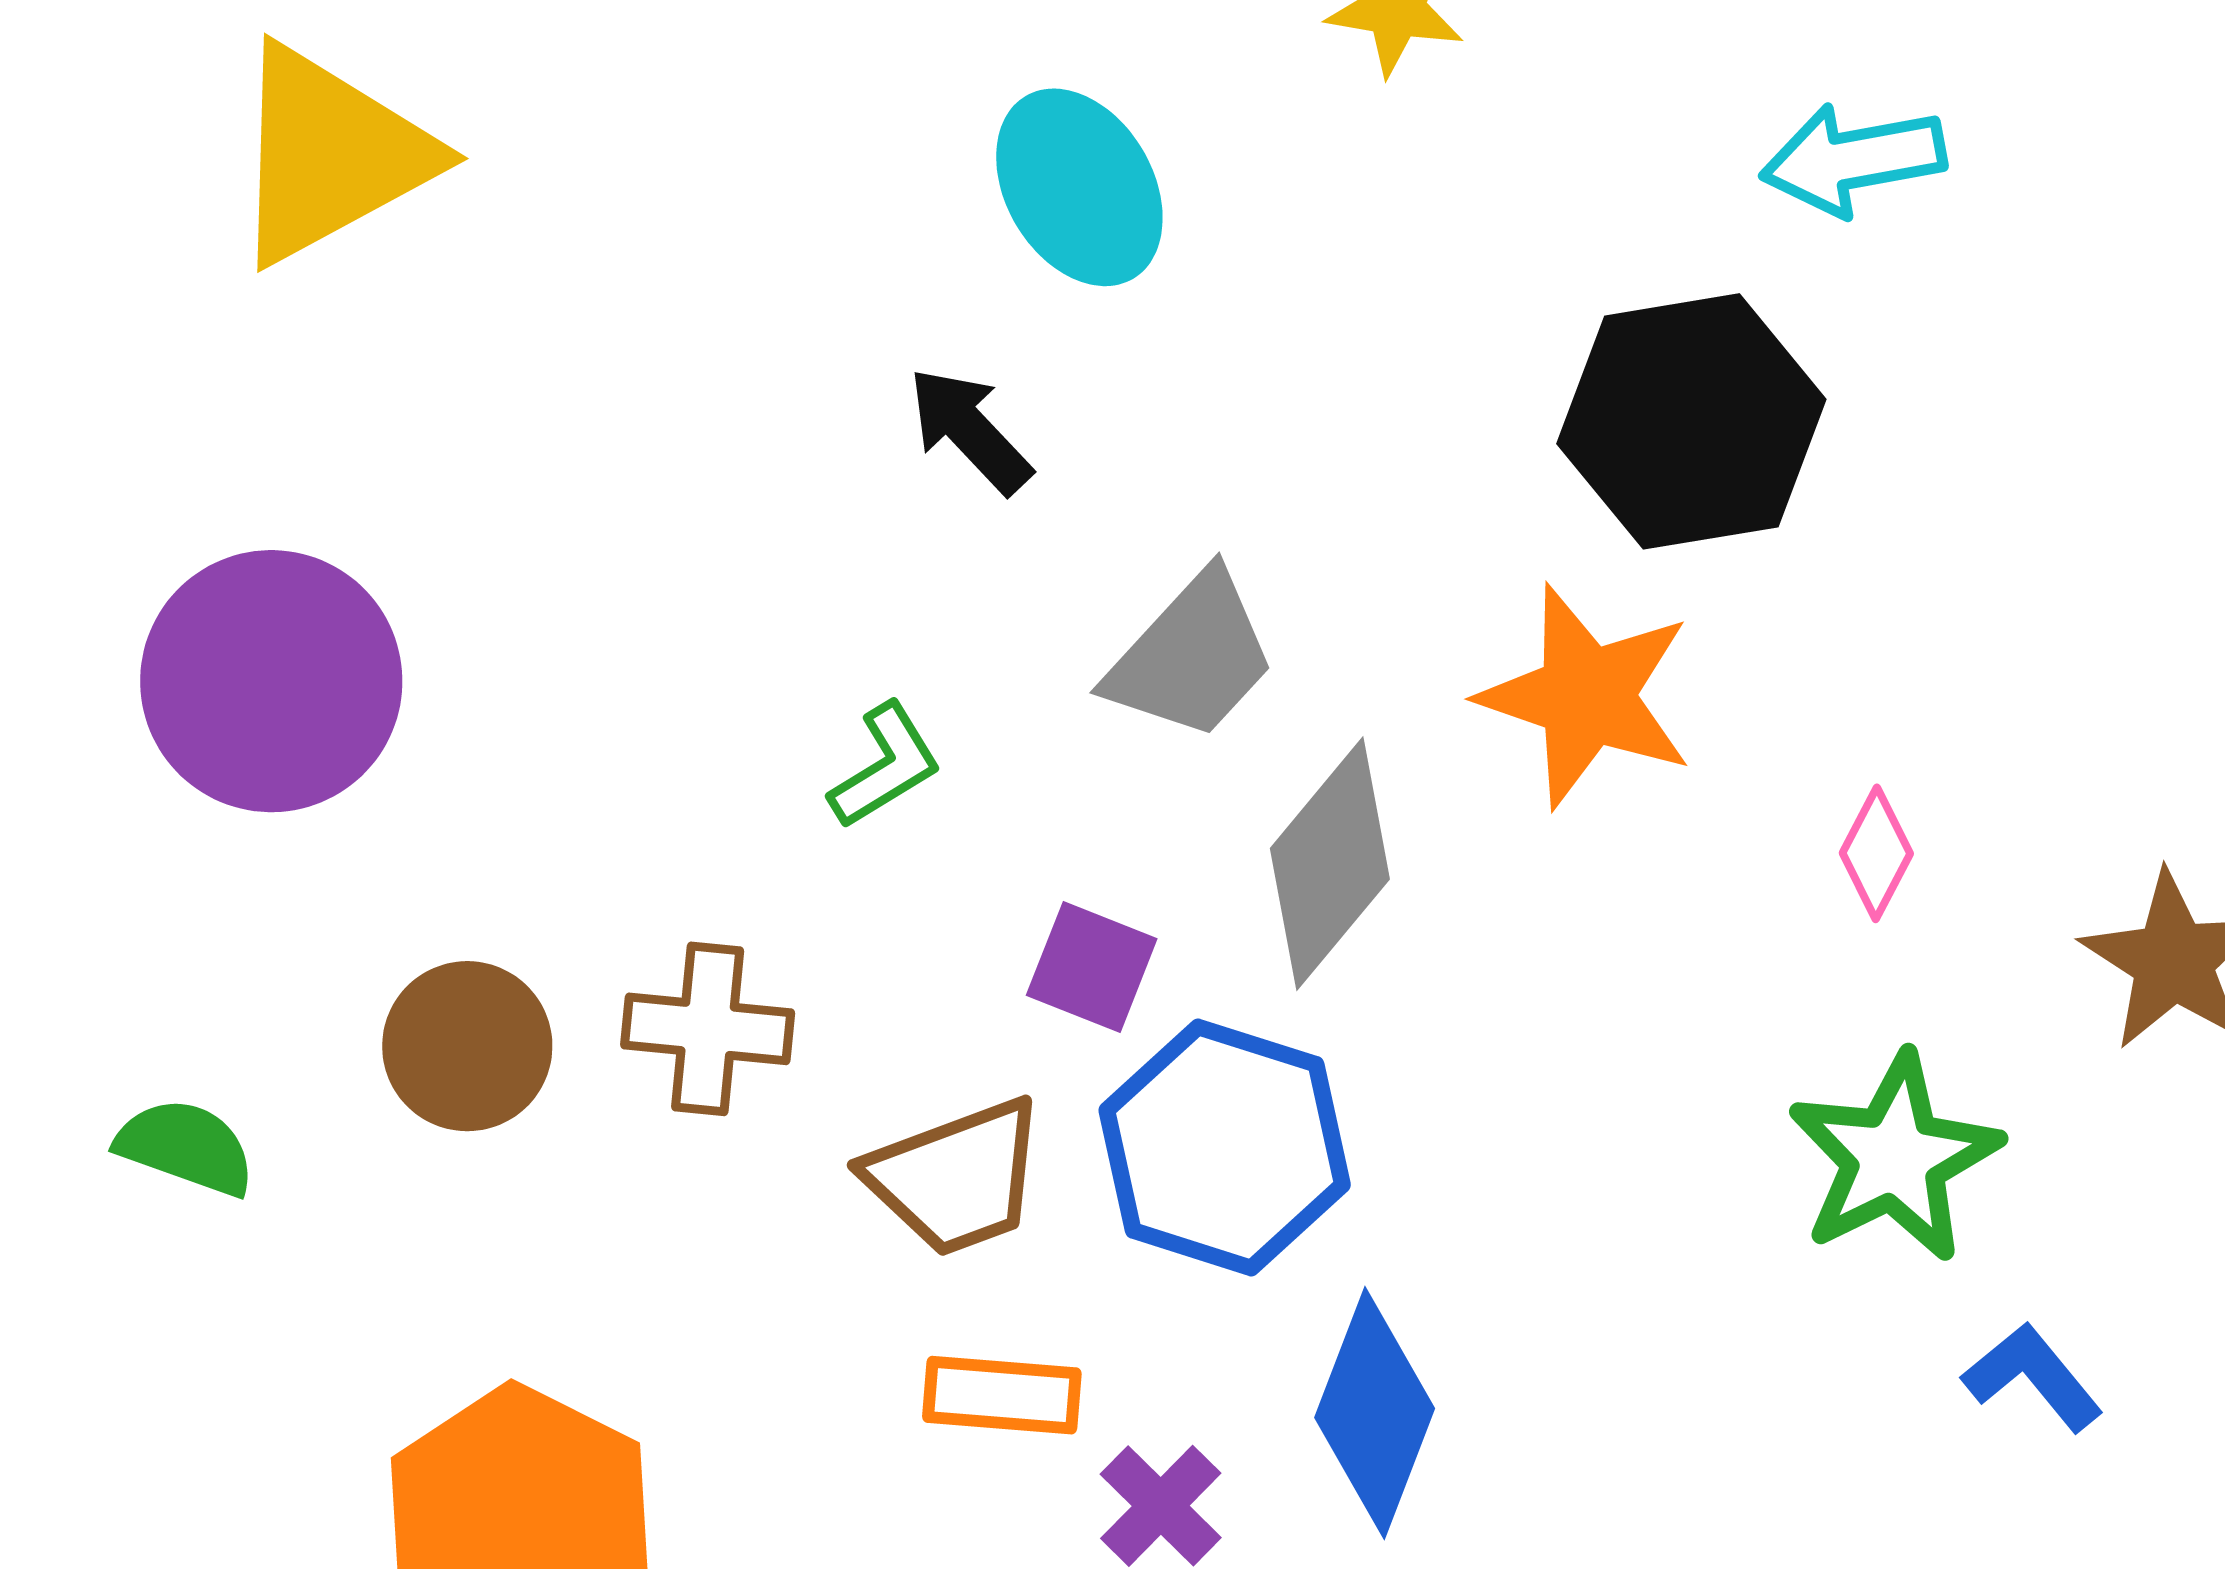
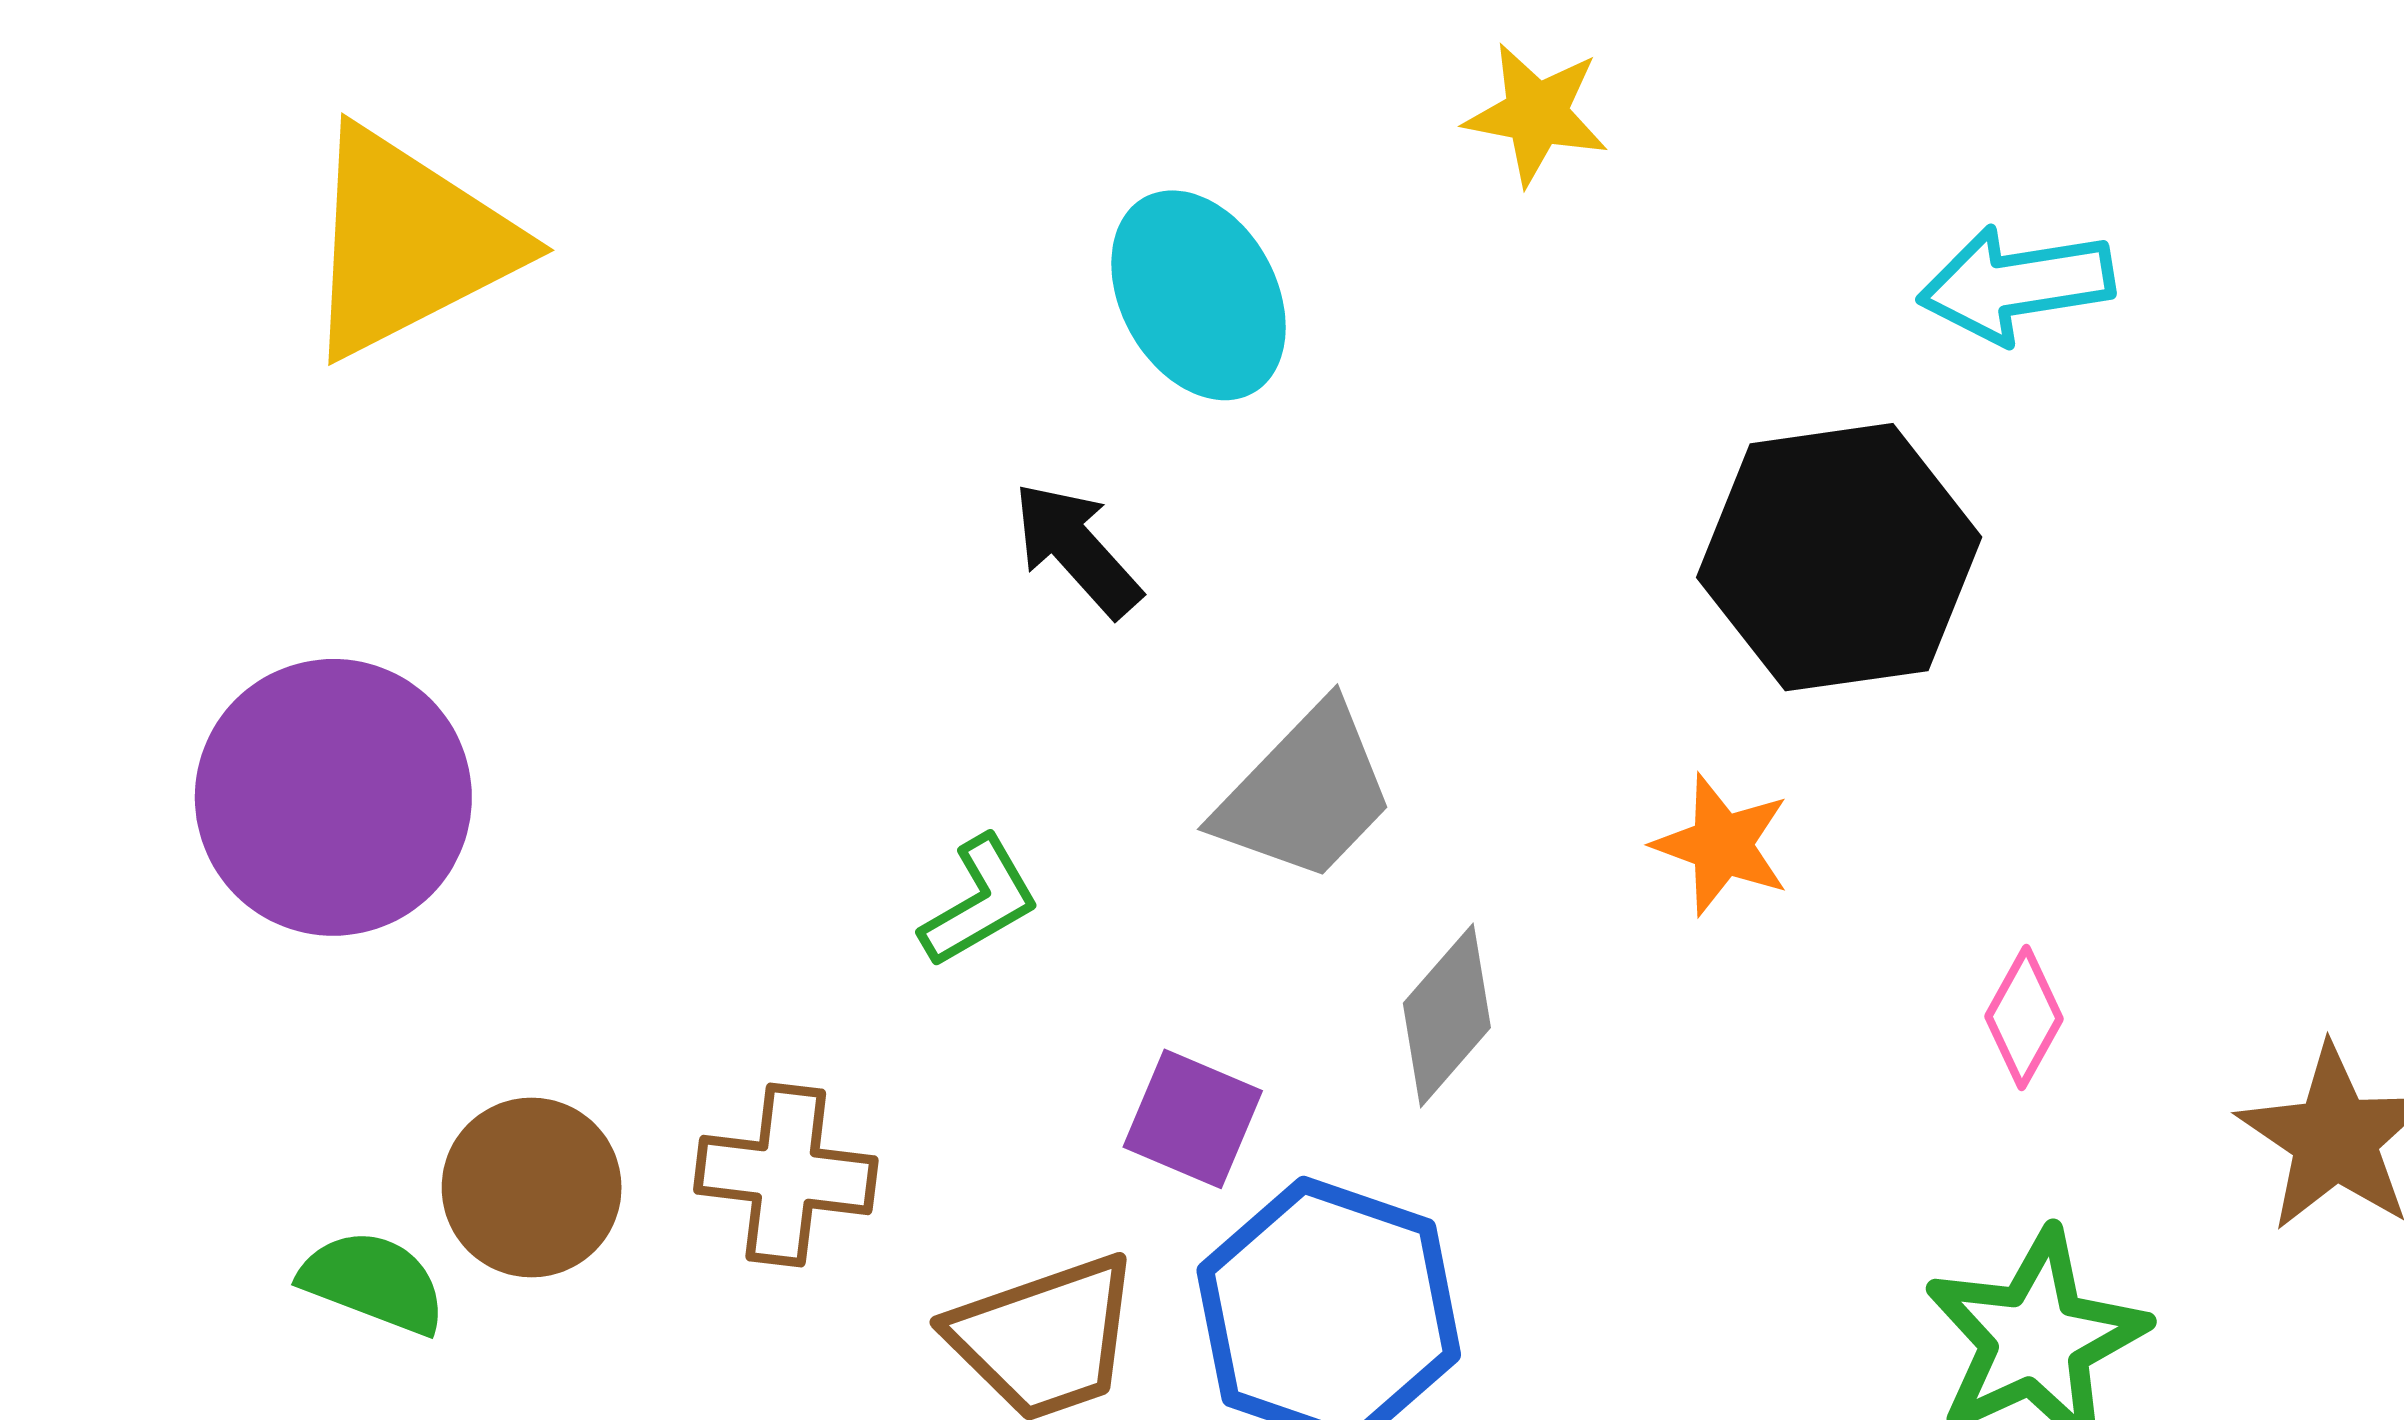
orange star: (1586, 696) -> (1722, 845), size x0.6
gray diamond: (1330, 864) -> (1447, 1015), size x0.7
green semicircle: (186, 1147) -> (373, 1282), moved

